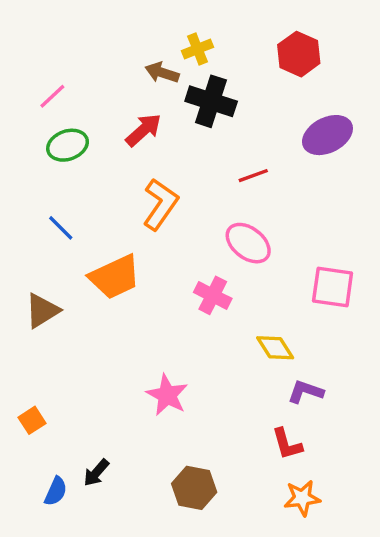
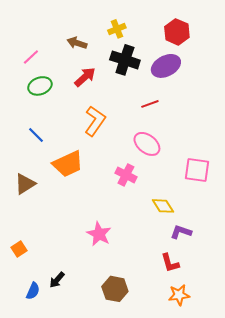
brown arrow: (162, 73) -> (77, 43), moved
purple ellipse: (327, 135) -> (166, 66), moved

